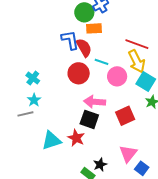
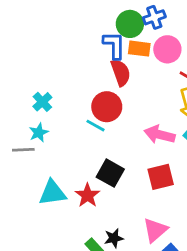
blue L-shape: (70, 40) -> (114, 45), moved
cyan line: (102, 62) -> (95, 126), moved
pink circle: (117, 76) -> (167, 49), moved
pink arrow: (95, 102) -> (160, 135), moved

